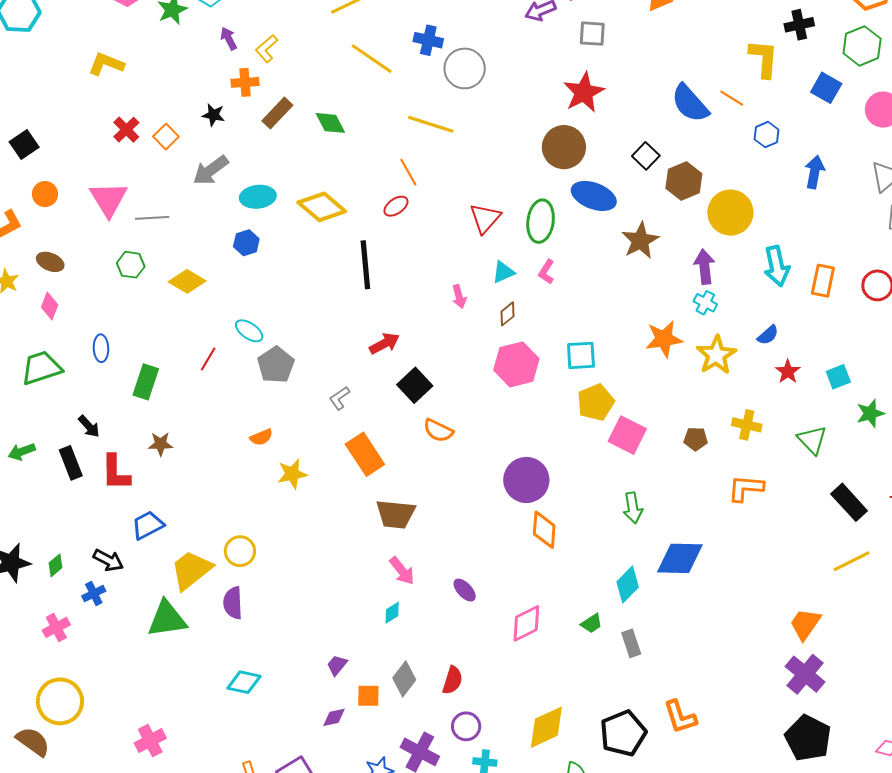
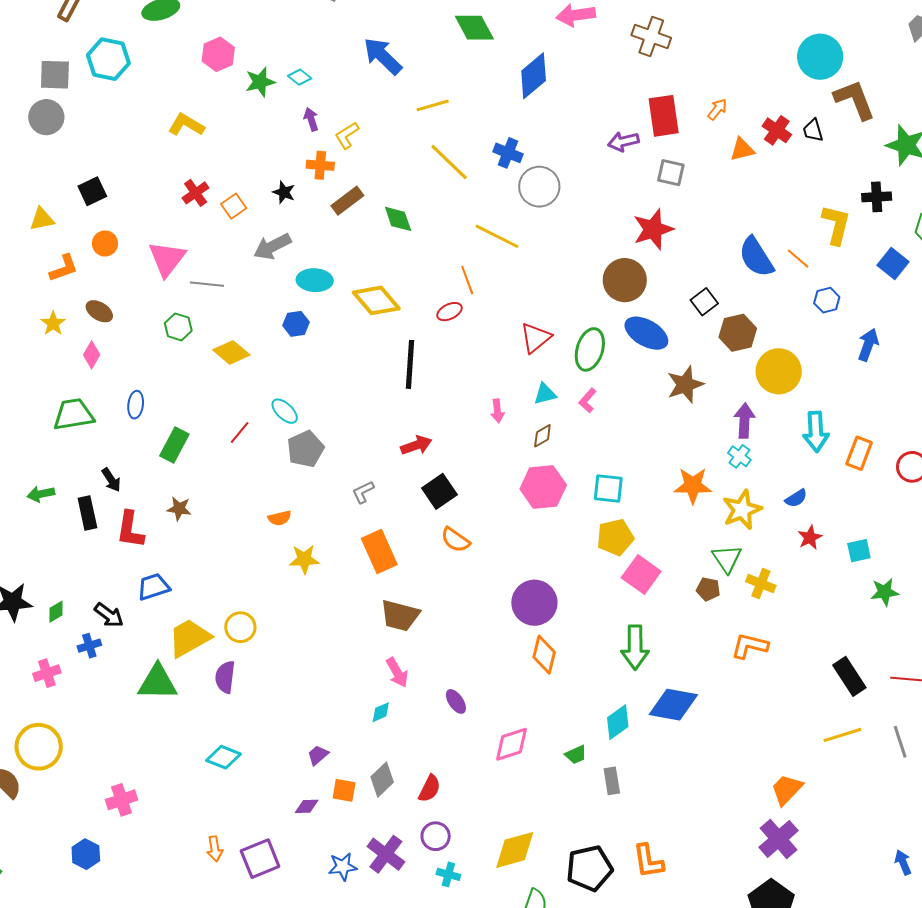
green triangle: (812, 440) -> (727, 559), moved
green arrow: (633, 508) -> (635, 647), size x1.4

